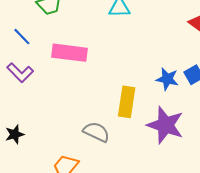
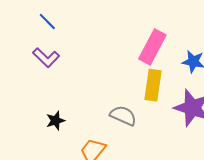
pink rectangle: (69, 53) -> (152, 47), moved, turned -68
black star: (15, 134) -> (55, 121), moved

